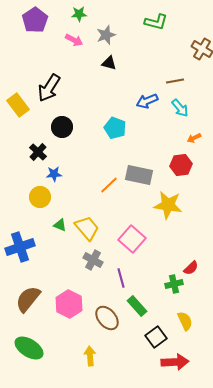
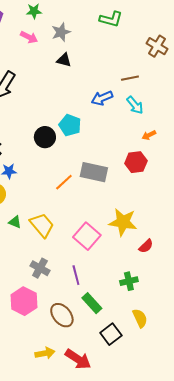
black circle: (62, 127) -> (45, 137), moved
yellow star: (168, 205) -> (123, 222), moved
gray cross: (93, 260) -> (40, 268), moved
red semicircle: (191, 268) -> (146, 246), moved
yellow arrow: (90, 356) -> (45, 353), turned 84
red arrow: (175, 362) -> (78, 359), moved, turned 36

